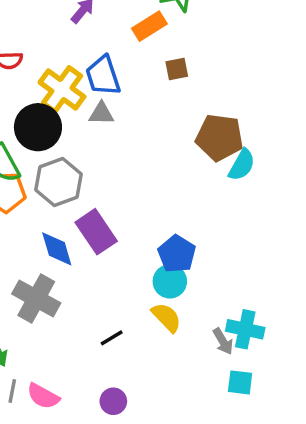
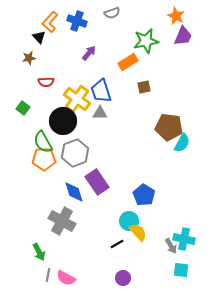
cyan circle: (170, 281) -> (129, 221), moved
black line: (112, 338) -> (117, 244), moved
purple circle: (113, 401) -> (123, 278), moved

